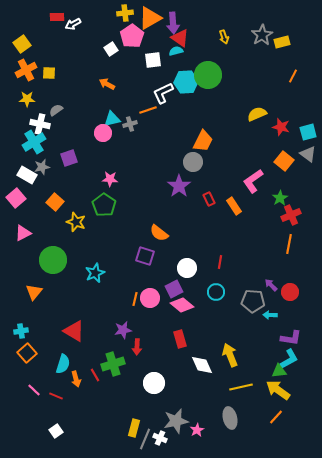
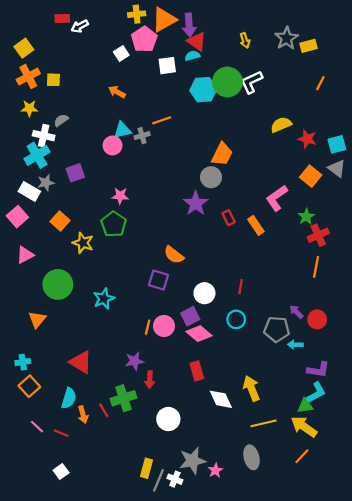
white L-shape: (163, 93) -> (251, 82), moved

